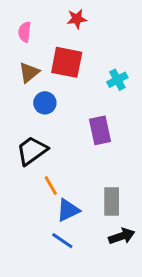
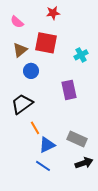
pink semicircle: (25, 32) -> (17, 22), turned -56
gray rectangle: (112, 201) -> (77, 139), turned -66

